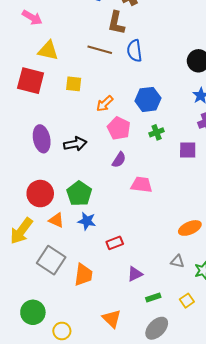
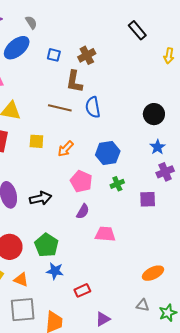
orange arrow: (105, 104) -> (66, 149), moved
orange triangle: (56, 220) -> (21, 280), moved
gray square: (51, 260) -> (23, 310), turned -36

